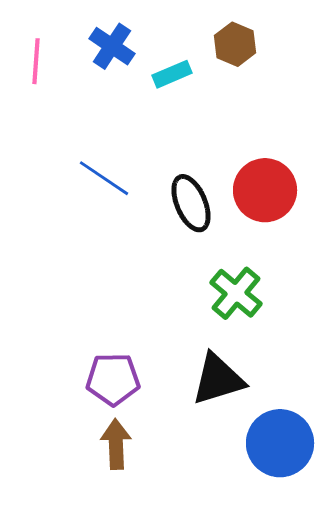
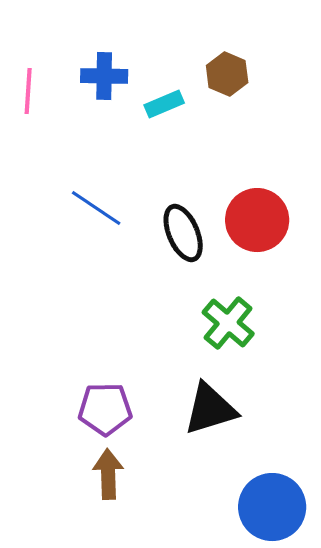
blue cross: (112, 46) -> (104, 76), turned -33
blue circle: (280, 443) -> (272, 507), moved

